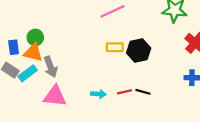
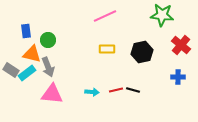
green circle: (35, 37) -> (48, 40), moved
blue rectangle: (14, 47) -> (26, 31), moved
black hexagon: (139, 50) -> (142, 52), moved

